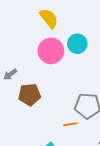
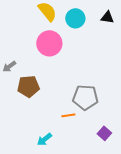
cyan circle: (77, 44) -> (75, 18), moved

